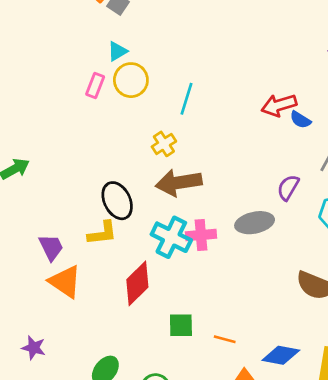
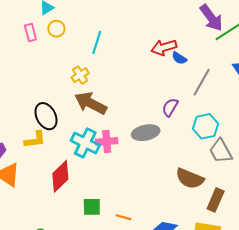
yellow circle: (131, 80) -> (56, 29), size x0.7
pink rectangle: (95, 85) -> (30, 32), turned -36
brown arrow: (179, 183) -> (91, 103), turned 36

